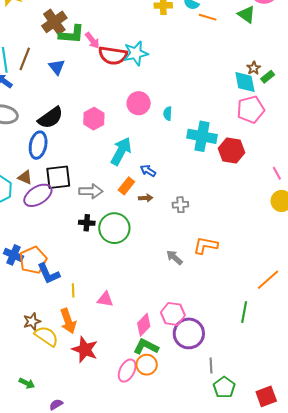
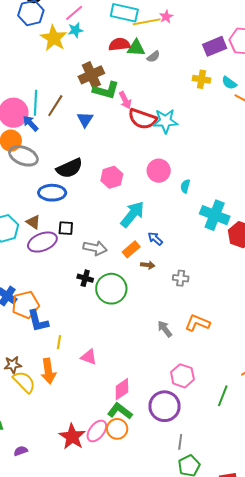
blue ellipse: (38, 145) -> (52, 193), turned 68
black square: (58, 177) -> (66, 228), size x0.6
pink hexagon: (173, 314) -> (182, 376), moved
red star: (85, 350) -> (72, 437), moved

